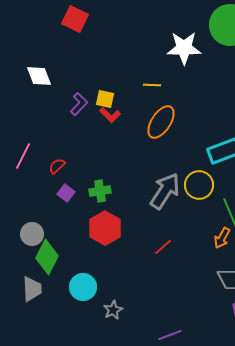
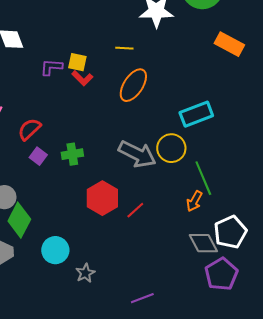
purple L-shape: (79, 104) -> (51, 67), turned -130
red semicircle: (57, 166) -> (29, 129), size x1.4
gray arrow: (165, 191) -> (137, 154), turned 84
red hexagon: (105, 228) -> (102, 198), moved

